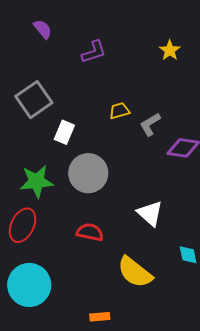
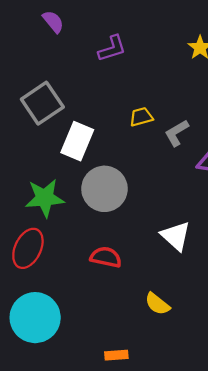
white rectangle: (64, 132) -> (77, 141), size x1.4
yellow semicircle: (135, 272) -> (157, 304), size x0.6

